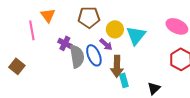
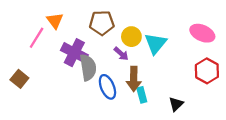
pink line: (32, 30) -> (37, 38), turned 42
purple cross: (65, 43) -> (74, 53), size x1.6
blue ellipse: (94, 55) -> (107, 87), moved

